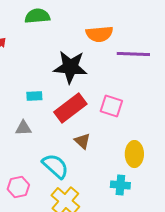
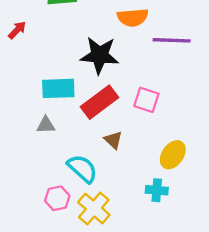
cyan rectangle: (34, 96) -> (58, 88), size x1.8
yellow ellipse: (134, 154) -> (173, 155), turned 35
pink hexagon: (18, 187) -> (57, 198), moved

